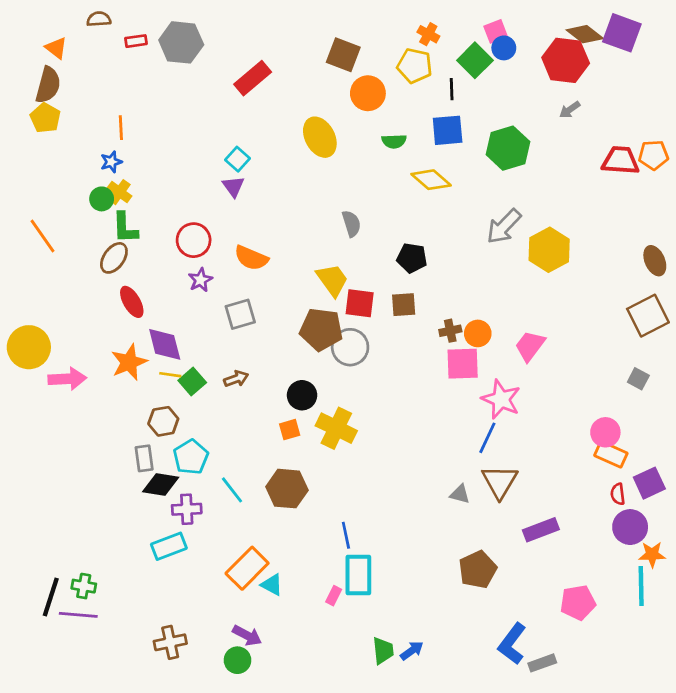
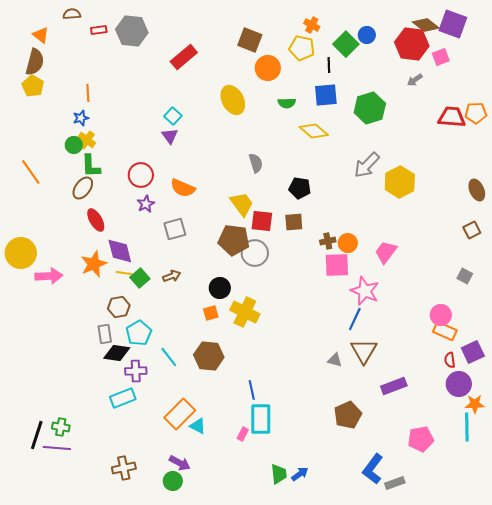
pink square: (496, 31) -> (441, 57), moved
brown square: (648, 316) -> (472, 230), size x0.6

